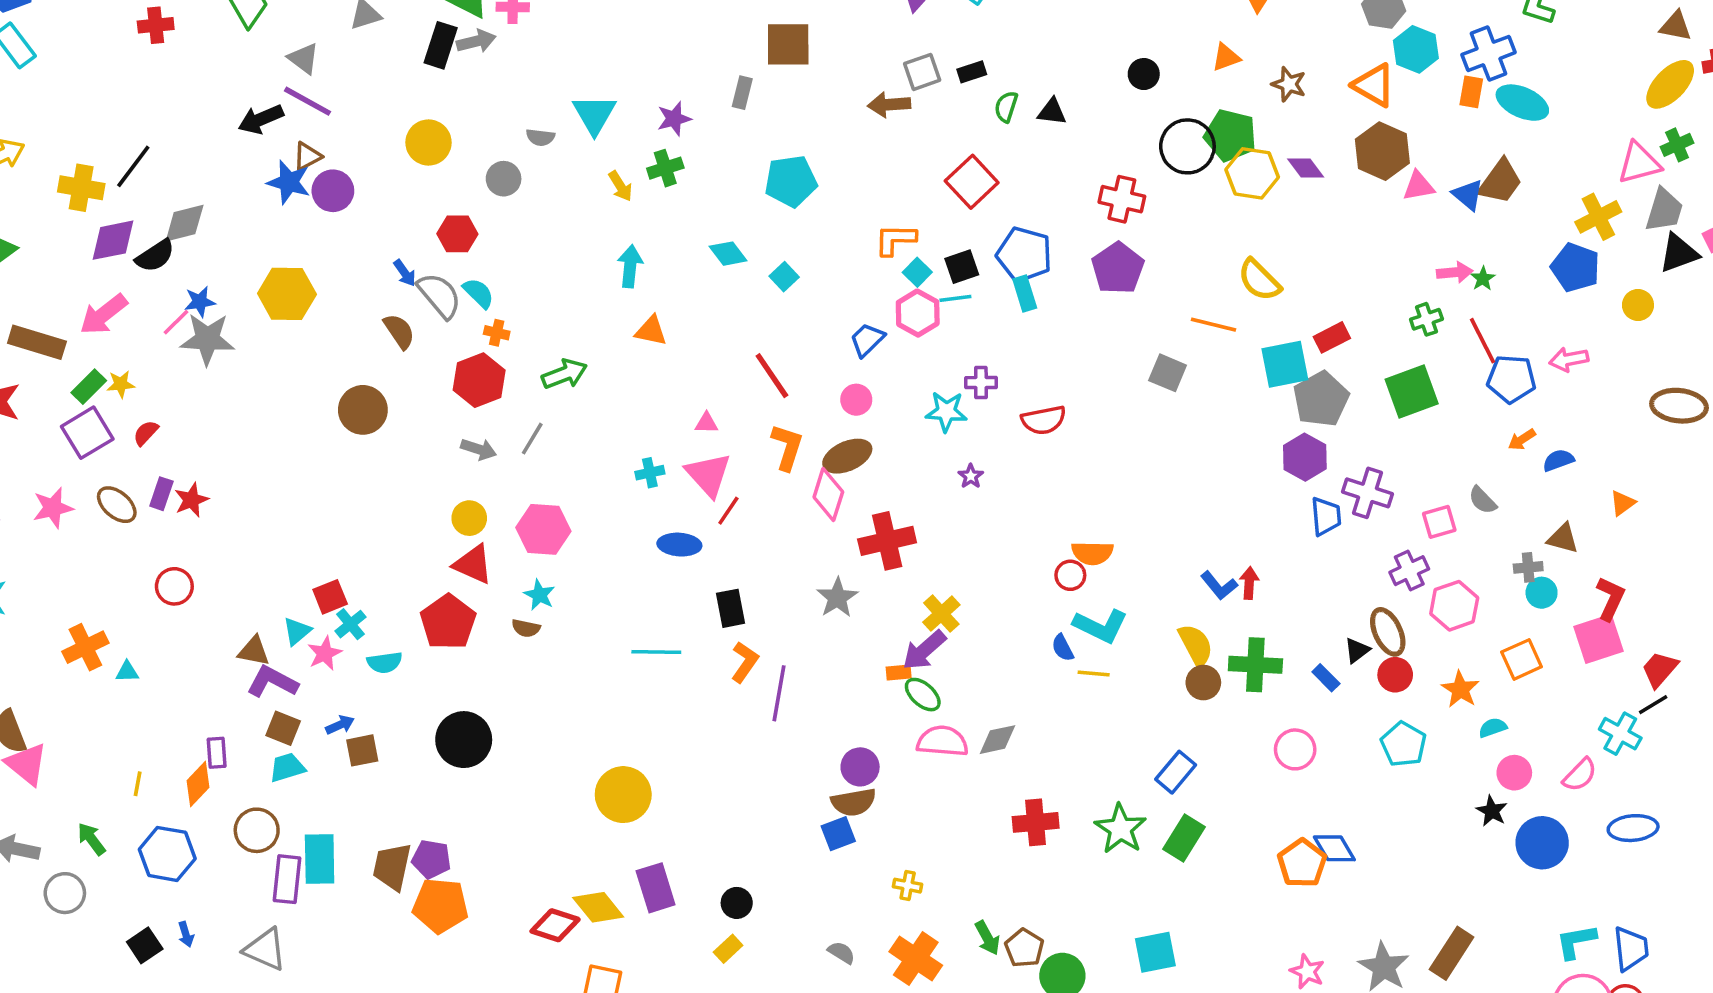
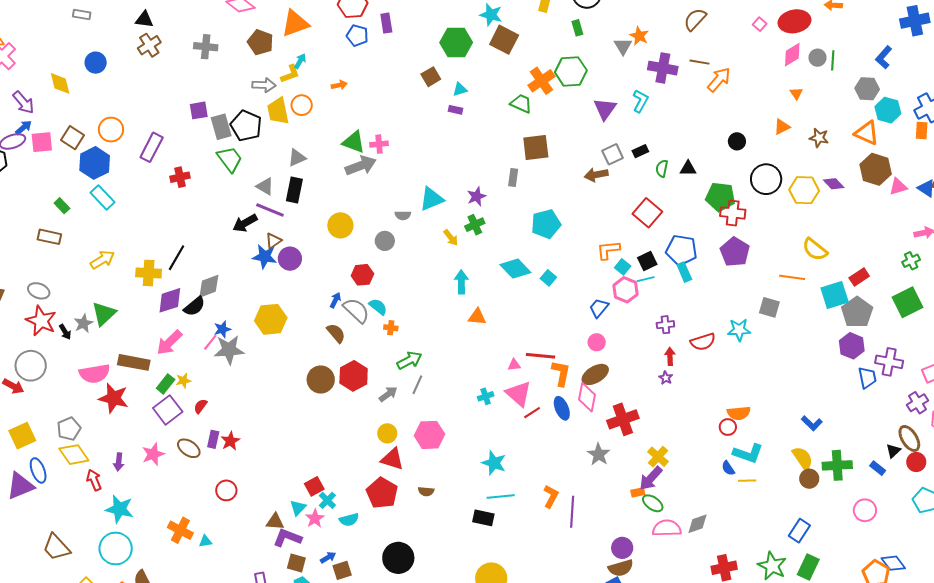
gray arrow: (476, 41) -> (361, 166), size x1.4
black rectangle: (441, 45) -> (294, 190), moved
cyan triangle: (594, 114) -> (432, 199), turned 44
green pentagon: (1230, 135) -> (720, 197), moved
cyan diamond: (728, 254) -> (515, 269), size x1.4
blue arrow: (405, 273) -> (335, 300), turned -112
green arrow: (564, 374) -> (409, 360), moved
red line: (772, 376) -> (541, 356), moved, turned -44
red hexagon: (479, 380) -> (354, 376), moved
cyan star: (946, 412) -> (739, 330), moved
gray arrow: (479, 449) -> (388, 394), turned -48
red line: (728, 511) -> (532, 413), turned 30
blue ellipse: (679, 545) -> (562, 408), moved, turned 70
red arrow: (1249, 583) -> (670, 356), moved
cyan star: (539, 595) -> (494, 463), moved, size x1.4
black rectangle: (731, 608) -> (483, 518), moved, turned -60
orange cross: (85, 647) -> (180, 530), turned -30

